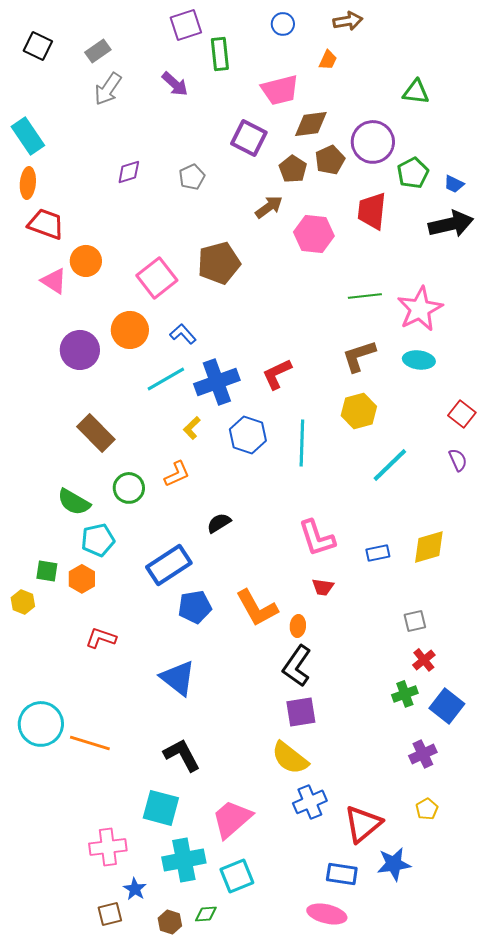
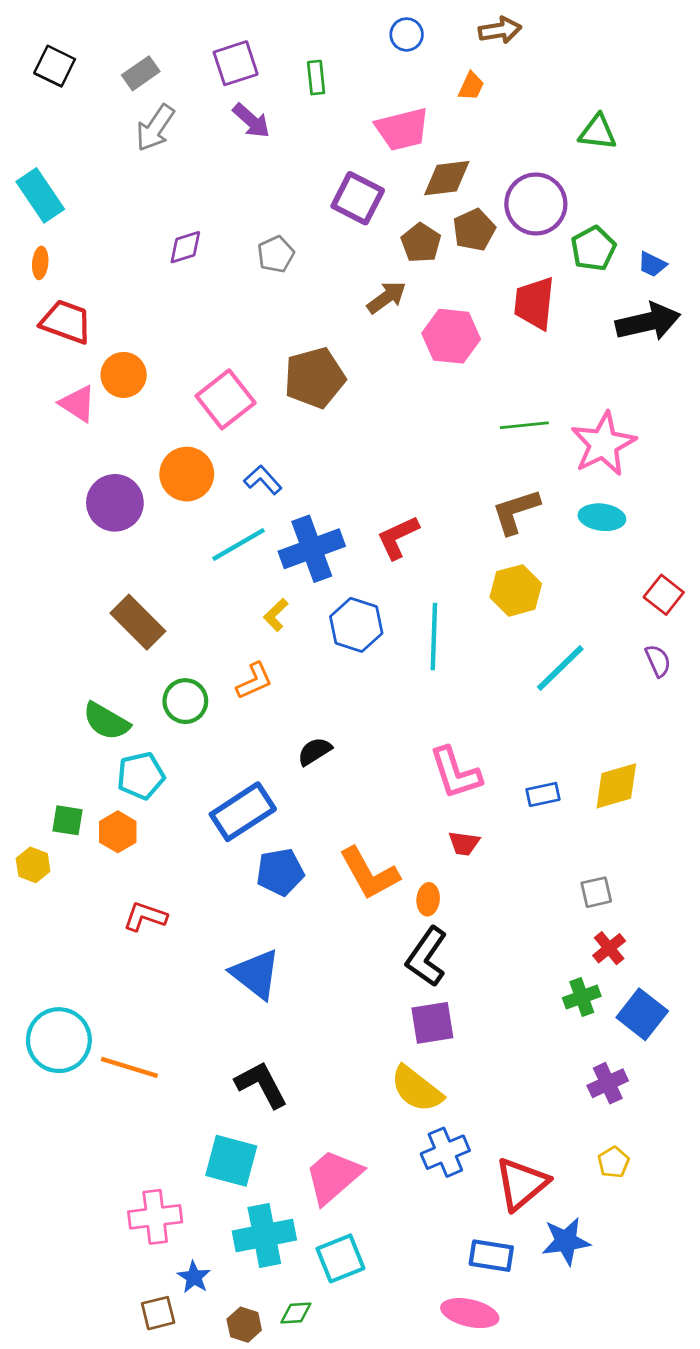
purple square: (186, 25) -> (236, 63), moved
green rectangle: (220, 54) -> (316, 78), size x0.7
orange ellipse: (28, 183) -> (40, 263), size x0.7

